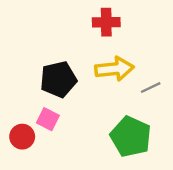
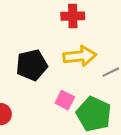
pink square: (48, 119) -> (65, 100), moved

